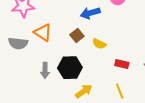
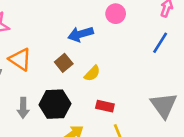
yellow semicircle: (99, 44) -> (92, 73), turned -72
red rectangle: (122, 64) -> (105, 106), moved

